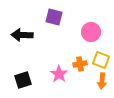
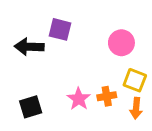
purple square: (54, 17) -> (60, 29), moved
orange cross: (80, 64) -> (107, 96), moved

